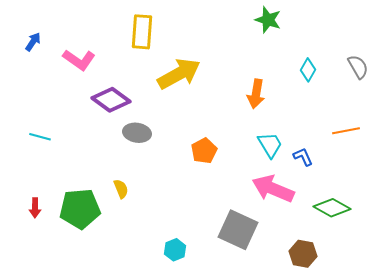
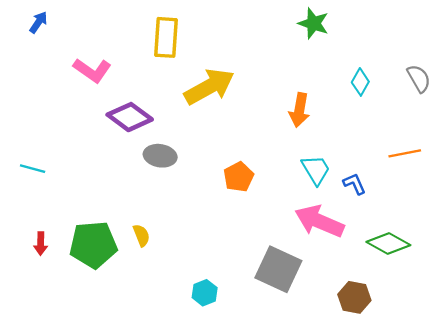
blue arrow: (33, 42) -> (38, 22), moved
cyan line: (40, 137) -> (33, 169), moved
yellow semicircle: (121, 189) -> (141, 235), moved

